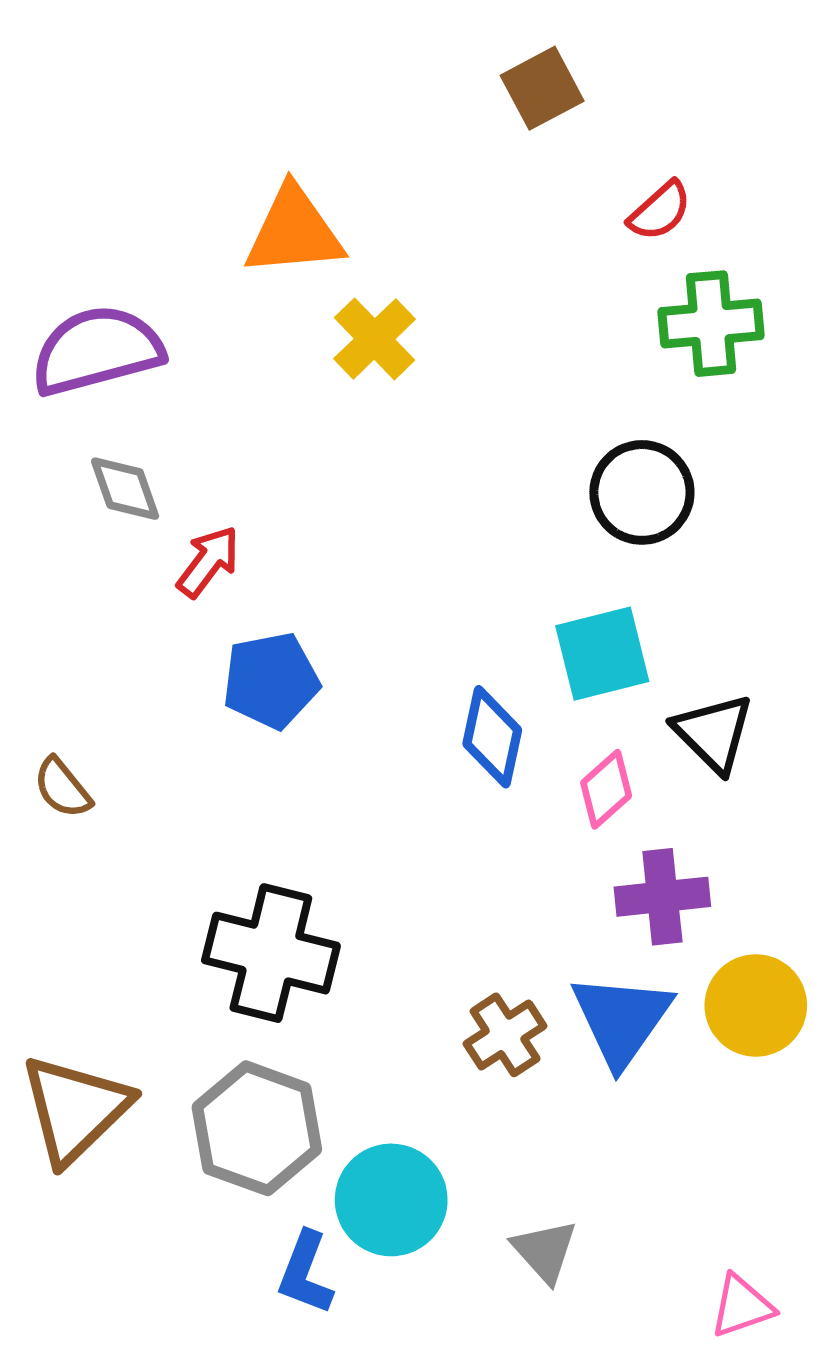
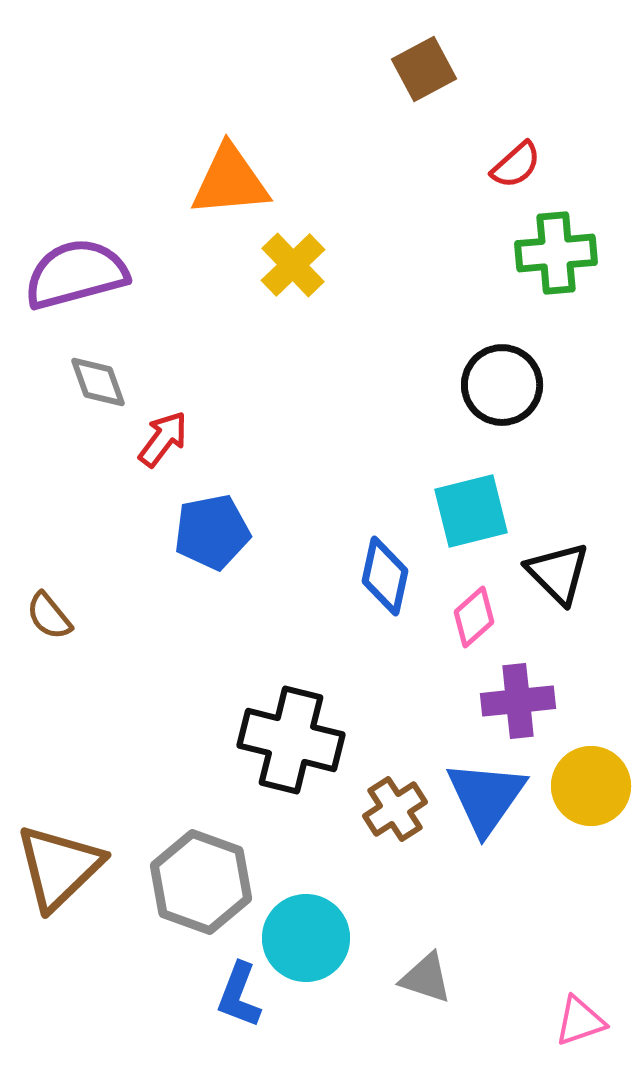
black cross: (271, 953) -> (291, 740), moved
gray triangle: (545, 1251) -> (426, 978), turned -30

